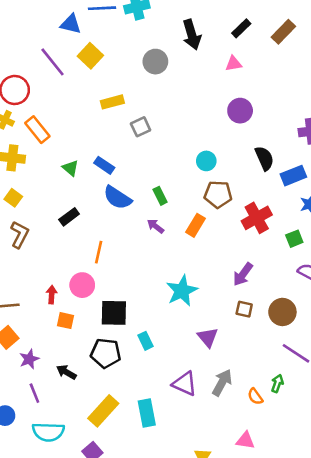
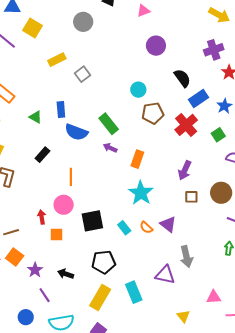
blue rectangle: (104, 165) -> (61, 110), turned 63
blue rectangle: (293, 176) -> (199, 99), moved
green rectangle: (160, 196) -> (109, 124), size x1.5
orange rectangle: (195, 225) -> (137, 159), moved
cyan rectangle: (146, 341) -> (124, 228), moved
black pentagon: (106, 353) -> (104, 262), moved
gray arrow: (222, 383) -> (186, 257), turned 150
purple triangle: (185, 384) -> (165, 275), moved
orange semicircle: (255, 396) -> (146, 228), moved

